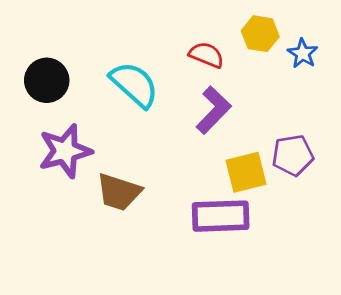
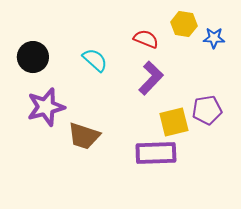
blue star: (303, 53) -> (214, 38), turned -30
cyan semicircle: (134, 85) -> (95, 60), size x0.7

